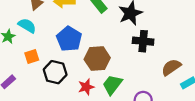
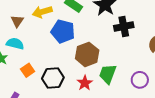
blue pentagon: (69, 39) -> (63, 31), moved

